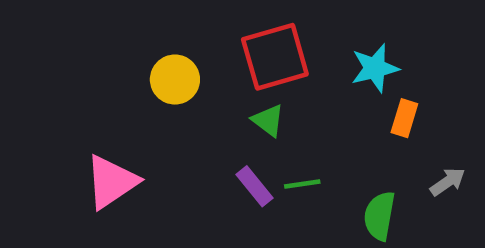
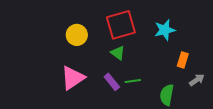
orange rectangle: (404, 118) -> (183, 60), moved
pink triangle: (111, 182) -> (73, 78), moved

